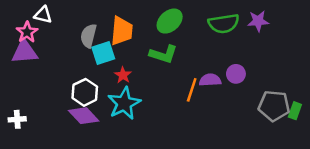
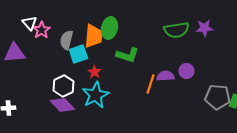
white triangle: (43, 15) -> (29, 23), turned 35
green ellipse: (170, 21) -> (109, 28), moved, turned -35
pink star: (27, 32) -> (41, 30), moved

